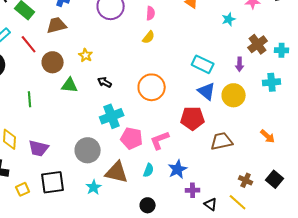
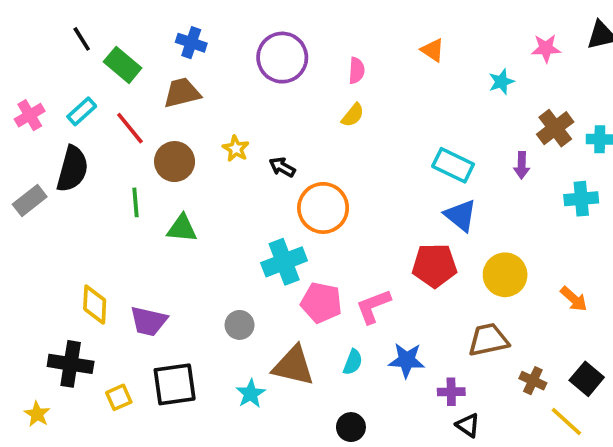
black arrow: (105, 82) -> (282, 167), moved
green triangle: (70, 85) -> (182, 228), moved
orange circle: (152, 87) -> (323, 208), moved
yellow circle: (234, 95) -> (505, 275), moved
green line: (30, 99) -> (136, 202), moved
brown trapezoid: (222, 141) -> (488, 340), moved
gray circle: (88, 150) -> (240, 325), size x0.6
blue star: (178, 169) -> (407, 360), turned 30
purple cross: (193, 190) -> (451, 392), moved
yellow line: (238, 202) -> (566, 421), moved

